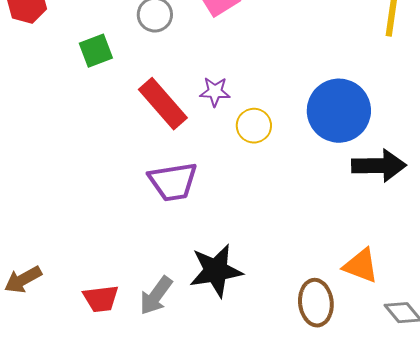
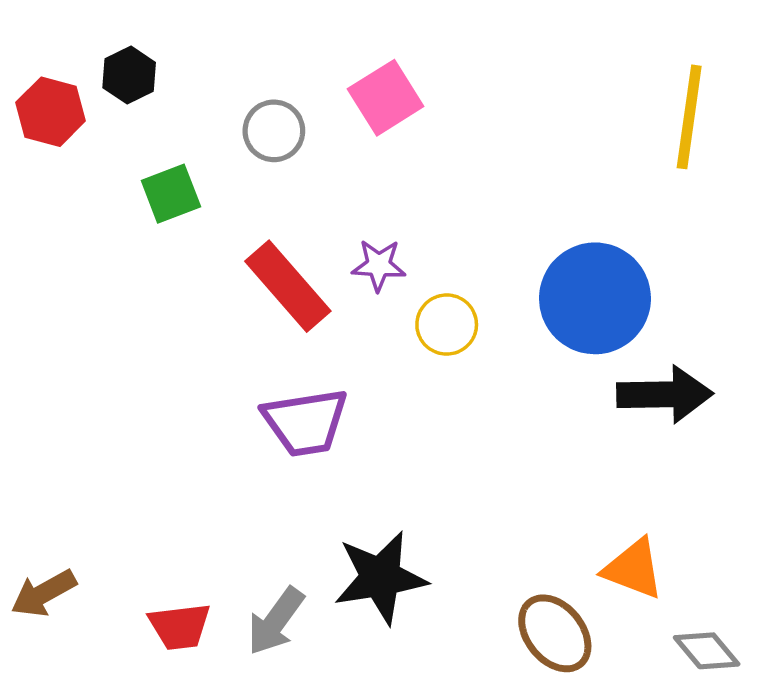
brown ellipse: (316, 303) -> (555, 633), turned -33

